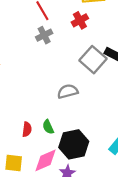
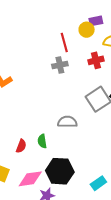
green semicircle: (48, 127) -> (42, 141), moved

